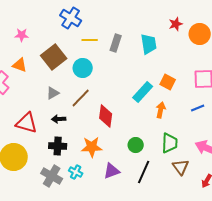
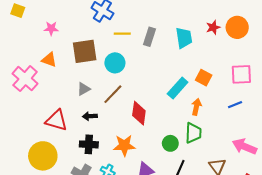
red star: (176, 24) -> (213, 27), moved
brown square: (54, 57) -> (85, 51), turned 30
green trapezoid: (170, 143) -> (193, 133), moved

